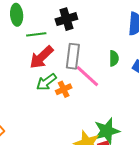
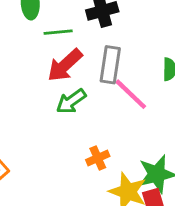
orange cross: (64, 89) -> (98, 158), moved

